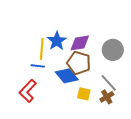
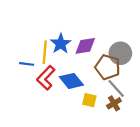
brown pentagon: (79, 63) -> (108, 67), moved
blue line: (38, 66) -> (27, 64), moved
red L-shape: (28, 91) -> (46, 78), moved

